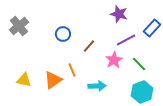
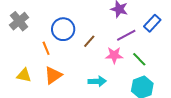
blue circle: (63, 34) -> (63, 29), size x1.5
pink star: (114, 60) -> (114, 55), turned 30
orange line: (72, 70) -> (46, 48), moved

